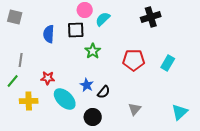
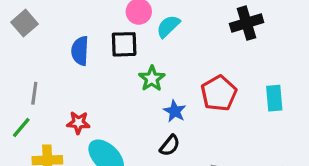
gray square: (15, 17) -> (24, 23), turned 35
red pentagon: (134, 60) -> (219, 93), turned -30
cyan rectangle: (168, 63) -> (274, 98), turned -35
blue star: (87, 85) -> (175, 111), moved

